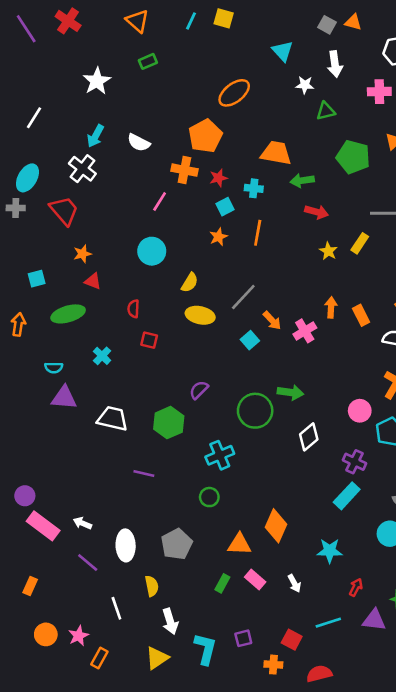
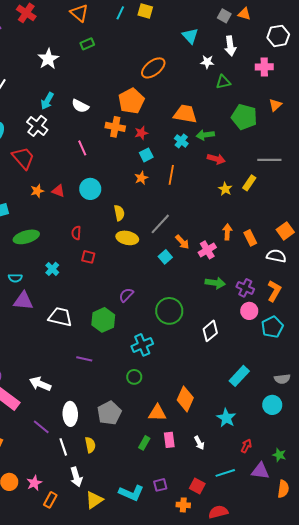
cyan cross: (254, 188) -> (181, 141), moved, turned 32
pink line: (160, 201) -> (82, 148), moved, turned -56
red triangle: (93, 281) -> (58, 191), moved
yellow semicircle: (190, 283) -> (119, 213), turned -42
green arrow: (290, 392) -> (215, 283), moved
purple cross: (355, 462) -> (245, 288), moved
white arrow: (82, 523) -> (40, 384), moved, size x1.5
cyan star: (330, 551) -> (226, 418), turned 30
pink rectangle: (255, 579) -> (169, 440), turned 42
white line: (116, 608) -> (63, 447), moved
white arrow: (170, 621) -> (76, 477), moved
cyan L-shape: (205, 649) -> (131, 493), turned 100

